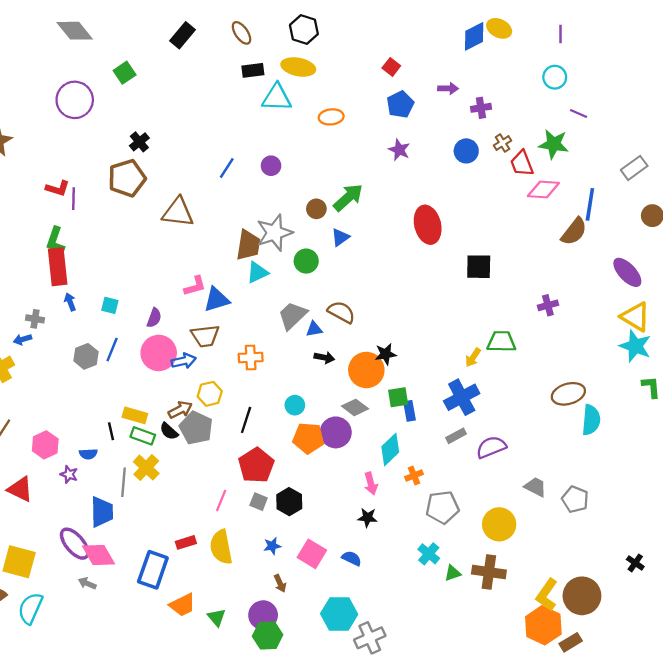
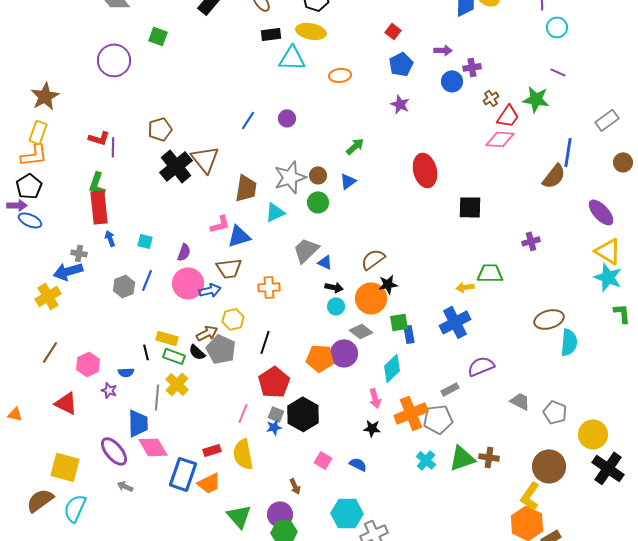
green square: (125, 73) -> (158, 36), turned -36
cyan circle: (555, 77) -> (557, 27), moved
black cross: (139, 142) -> (176, 166), moved, size x1.8
blue circle: (466, 151) -> (452, 81), moved
red trapezoid: (522, 163) -> (508, 116), turned -125
brown pentagon: (127, 178) -> (160, 129), size x0.7
pink diamond: (543, 190) -> (500, 139), moved
green arrow: (348, 197) -> (355, 146), size x0.7
brown circle: (316, 209) -> (318, 175), moved
brown triangle: (178, 212) -> (205, 159), turned 44
brown trapezoid: (248, 245) -> (246, 188), moved
brown semicircle: (341, 312) -> (373, 259), moved, turned -65
blue triangle: (314, 329) -> (325, 262), turned 35
blue arrow: (22, 339) -> (68, 271), size x1.8
yellow arrow: (473, 357) -> (465, 287), turned 48
cyan circle: (295, 405) -> (336, 306), moved
gray rectangle: (456, 436) -> (450, 389), moved
orange cross: (414, 476) -> (411, 413), moved, size x2.0
black hexagon: (289, 502) -> (303, 414), size x1.4
yellow circle: (499, 524) -> (593, 434), moved
blue star: (272, 546) -> (274, 427), moved
pink square: (312, 554) -> (323, 460), size x0.7
pink diamond: (99, 555) -> (153, 447), moved
black cross: (635, 563) -> (608, 468), size x2.0
brown cross: (489, 572) -> (489, 457), moved, size x0.7
green triangle: (453, 573) -> (462, 458), moved, size x1.8
brown circle: (582, 596) -> (549, 466), moved
orange trapezoid: (182, 605) -> (209, 483), moved
green triangle: (217, 617) -> (239, 516), size x1.5

